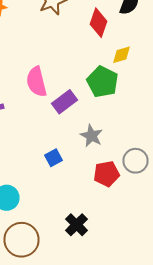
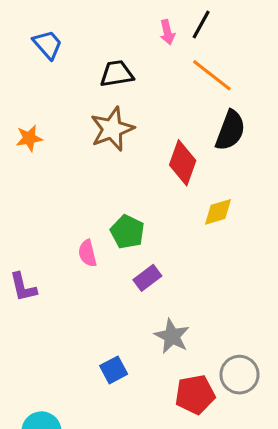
pink semicircle: (36, 82) -> (88, 253), size x0.6
green pentagon: (102, 82) -> (127, 232), moved, size x0.7
purple rectangle: (64, 102) -> (147, 278), moved, size x0.7

